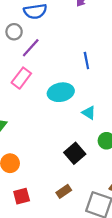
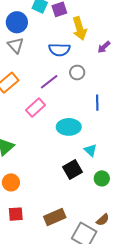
gray circle: (14, 32) -> (77, 73), moved
black square: (75, 153) -> (73, 170), moved
brown rectangle: (64, 191) -> (55, 217), size x1.5

